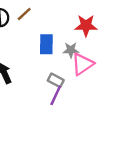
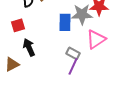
gray star: (71, 50) -> (82, 14), moved, size x1.5

